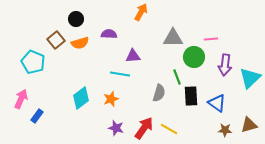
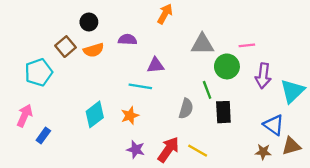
cyan pentagon: (33, 62) -> (39, 72), turned 30
blue triangle: (217, 103) -> (274, 125), moved

